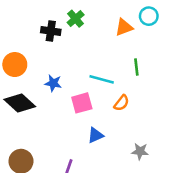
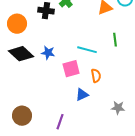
orange circle: (15, 65) -> (17, 24), moved
black diamond: (20, 103) -> (21, 54), moved
orange semicircle: (121, 103) -> (96, 76), moved, turned -48

